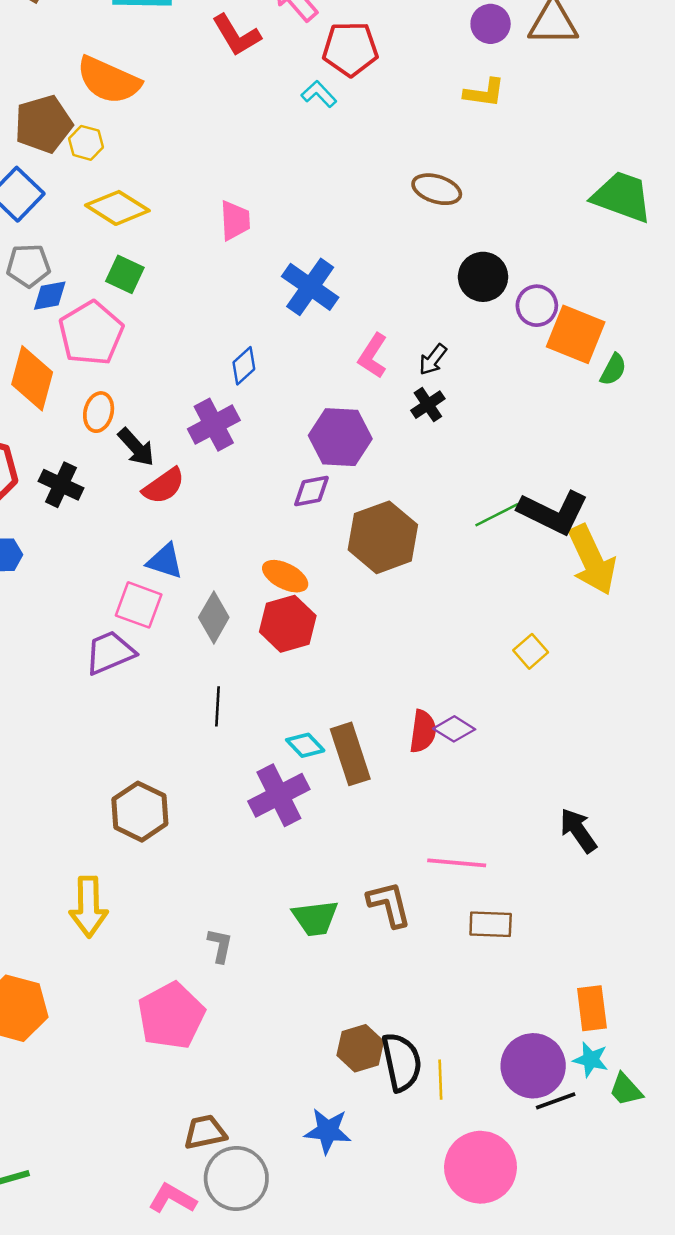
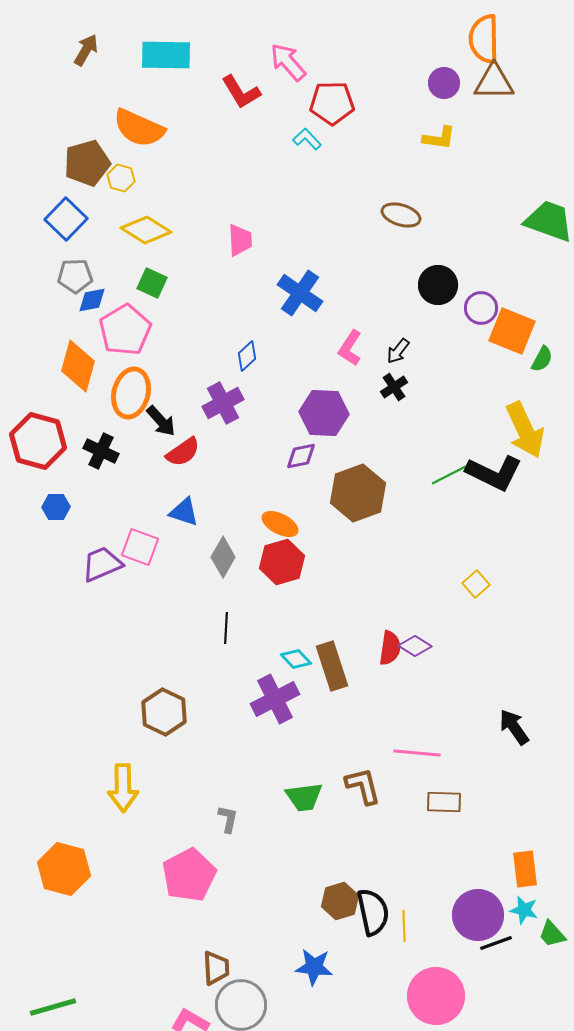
orange ellipse: (99, 412) -> (131, 393), size x1.6
yellow arrow: (592, 560) -> (525, 430), moved
pink square: (139, 605) -> (140, 547), moved
purple trapezoid: (110, 653) -> (102, 564), moved
brown trapezoid: (205, 1132) -> (216, 968), turned 99

